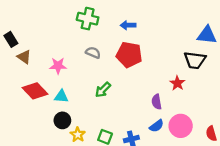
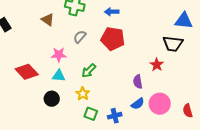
gray semicircle: (93, 53) -> (80, 37), turned -72
brown triangle: (24, 57) -> (48, 20), moved
pink star: (58, 66) -> (59, 55), moved
cyan triangle: (61, 96) -> (59, 76), moved
yellow star: (78, 135) -> (83, 94), moved

